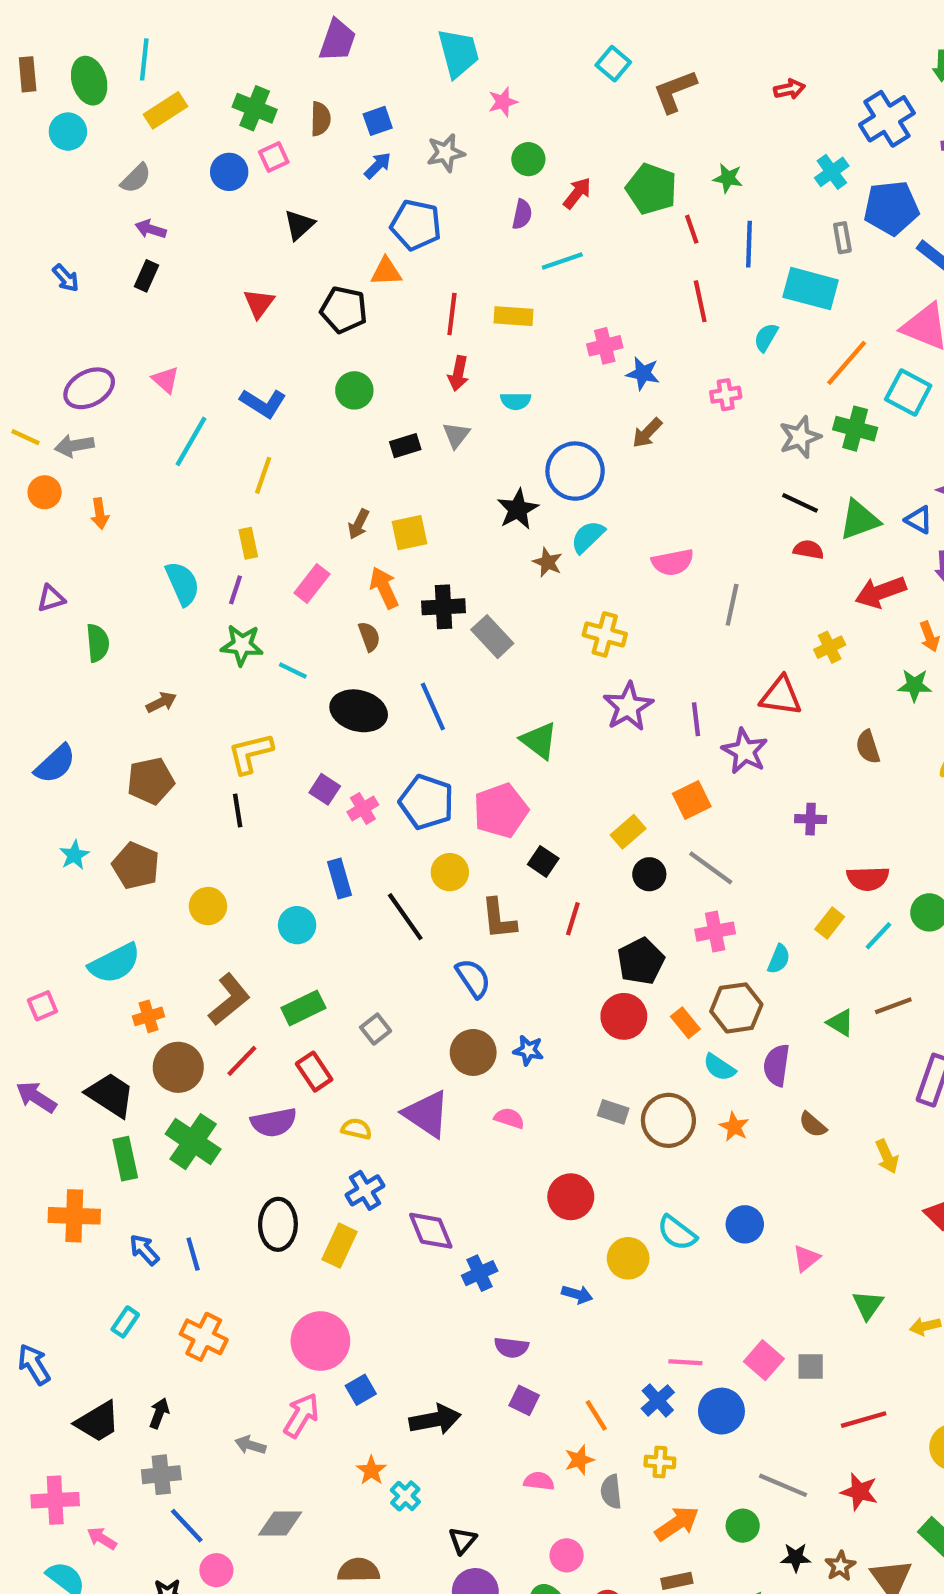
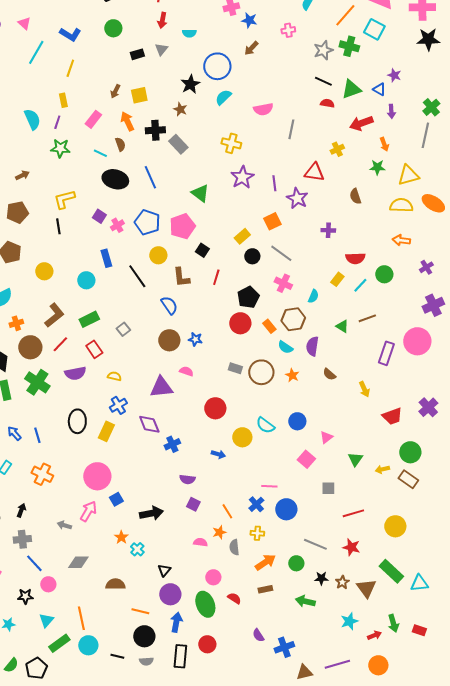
brown star: (547, 562) -> (180, 109), moved
cyan line: (293, 671) -> (100, 153), moved
pink cross: (715, 932) -> (283, 283), turned 36
purple triangle: (427, 1114) -> (161, 387), moved, turned -40
pink square: (764, 1360) -> (306, 459), moved

